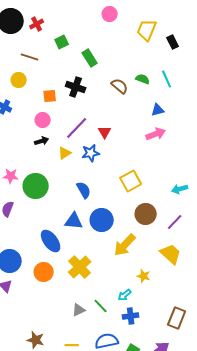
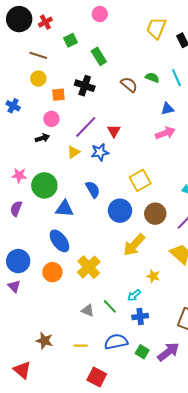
pink circle: (110, 14) -> (100, 14), moved
yellow circle: (19, 80) -> (38, 79), moved
black arrow: (42, 141) -> (42, 138), moved
blue circle: (102, 220) -> (120, 211), moved
blue triangle: (74, 221) -> (65, 209), moved
gray triangle: (79, 310) -> (88, 310), turned 48

